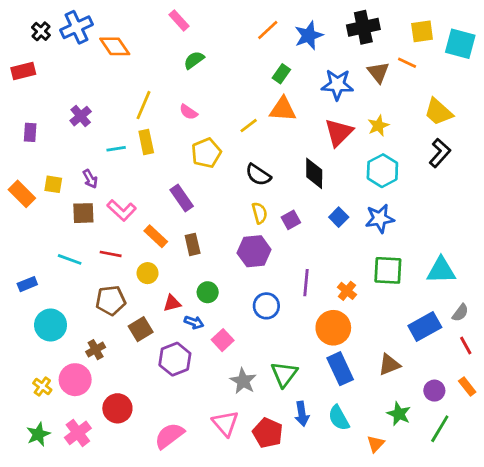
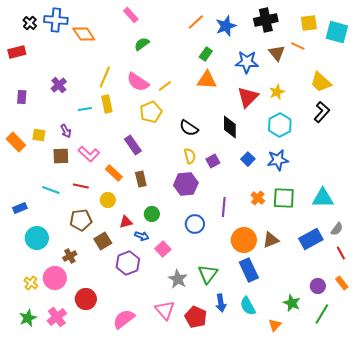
blue cross: (76, 27) -> (56, 20), turned 30
pink semicircle: (188, 112) -> (138, 82), size x1.6
yellow line: (249, 126) -> (165, 86), moved
orange cross: (347, 291) -> (258, 198), moved
brown triangle: (389, 365) -> (271, 240), moved

